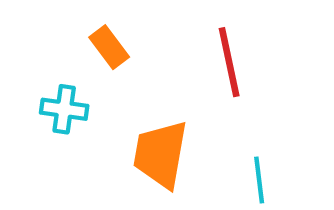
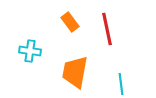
orange rectangle: (109, 47) -> (70, 22), moved

